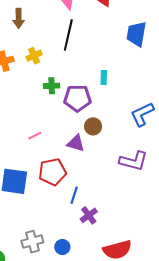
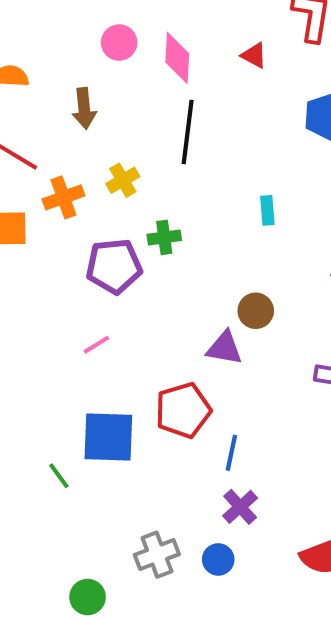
purple pentagon: (77, 98) -> (114, 266), moved
pink line: (35, 136) -> (96, 345), moved
purple cross: (89, 215) -> (240, 507), moved

